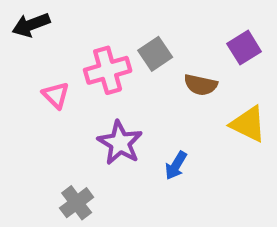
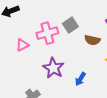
pink triangle: (56, 95) -> (22, 45), turned 48

